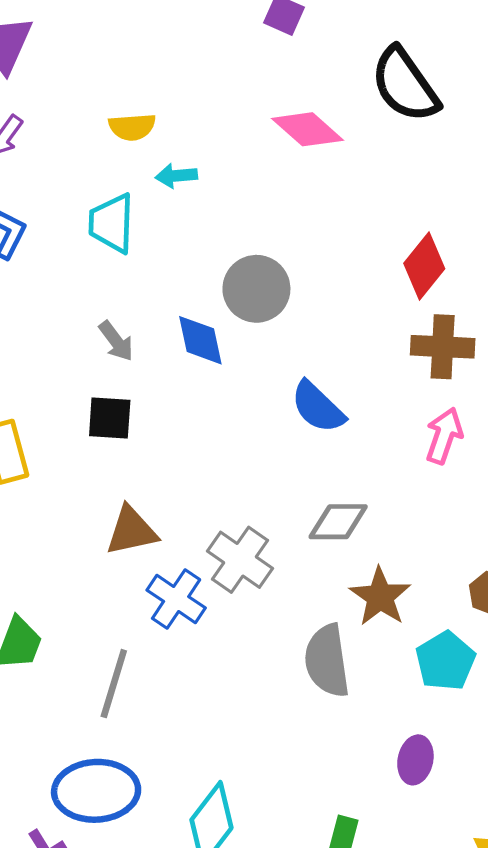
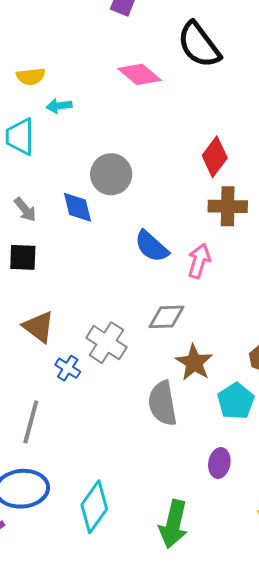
pink arrow: (444, 436) -> (199, 261), moved
brown triangle: (132, 531) -> (39, 327), turned 51
blue cross: (176, 599) -> (68, 368), size x0.7

